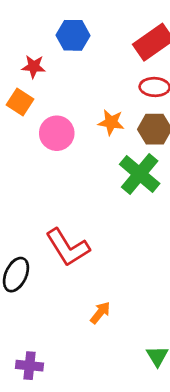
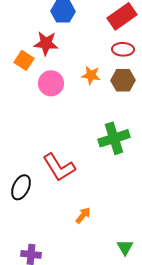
red star: (34, 67) -> (46, 43), moved, size x1.4
green cross: (140, 174) -> (114, 138), moved, turned 32

